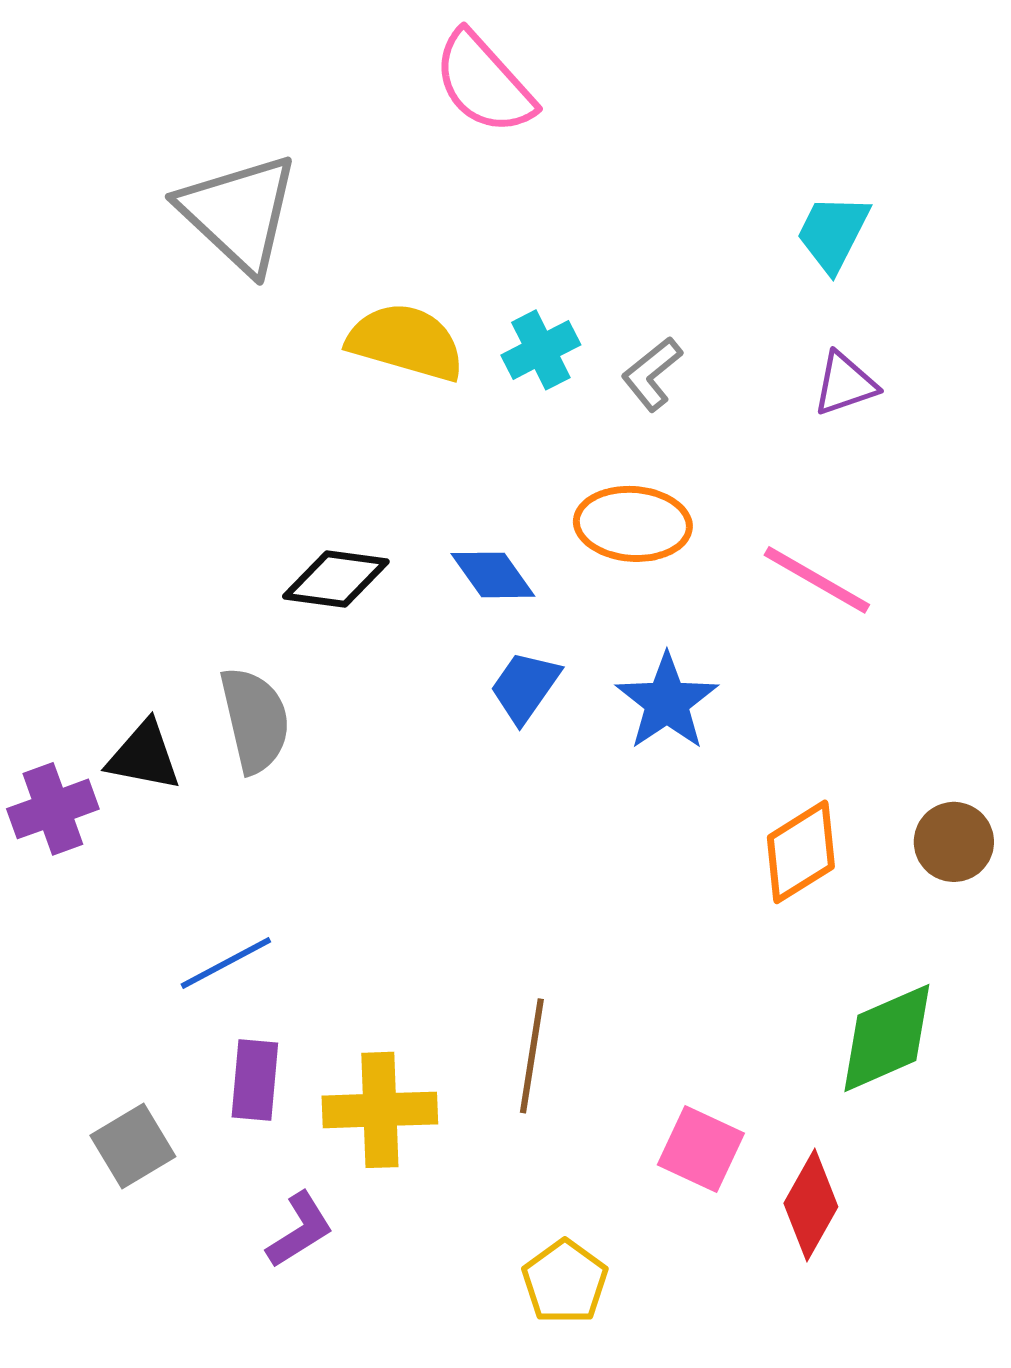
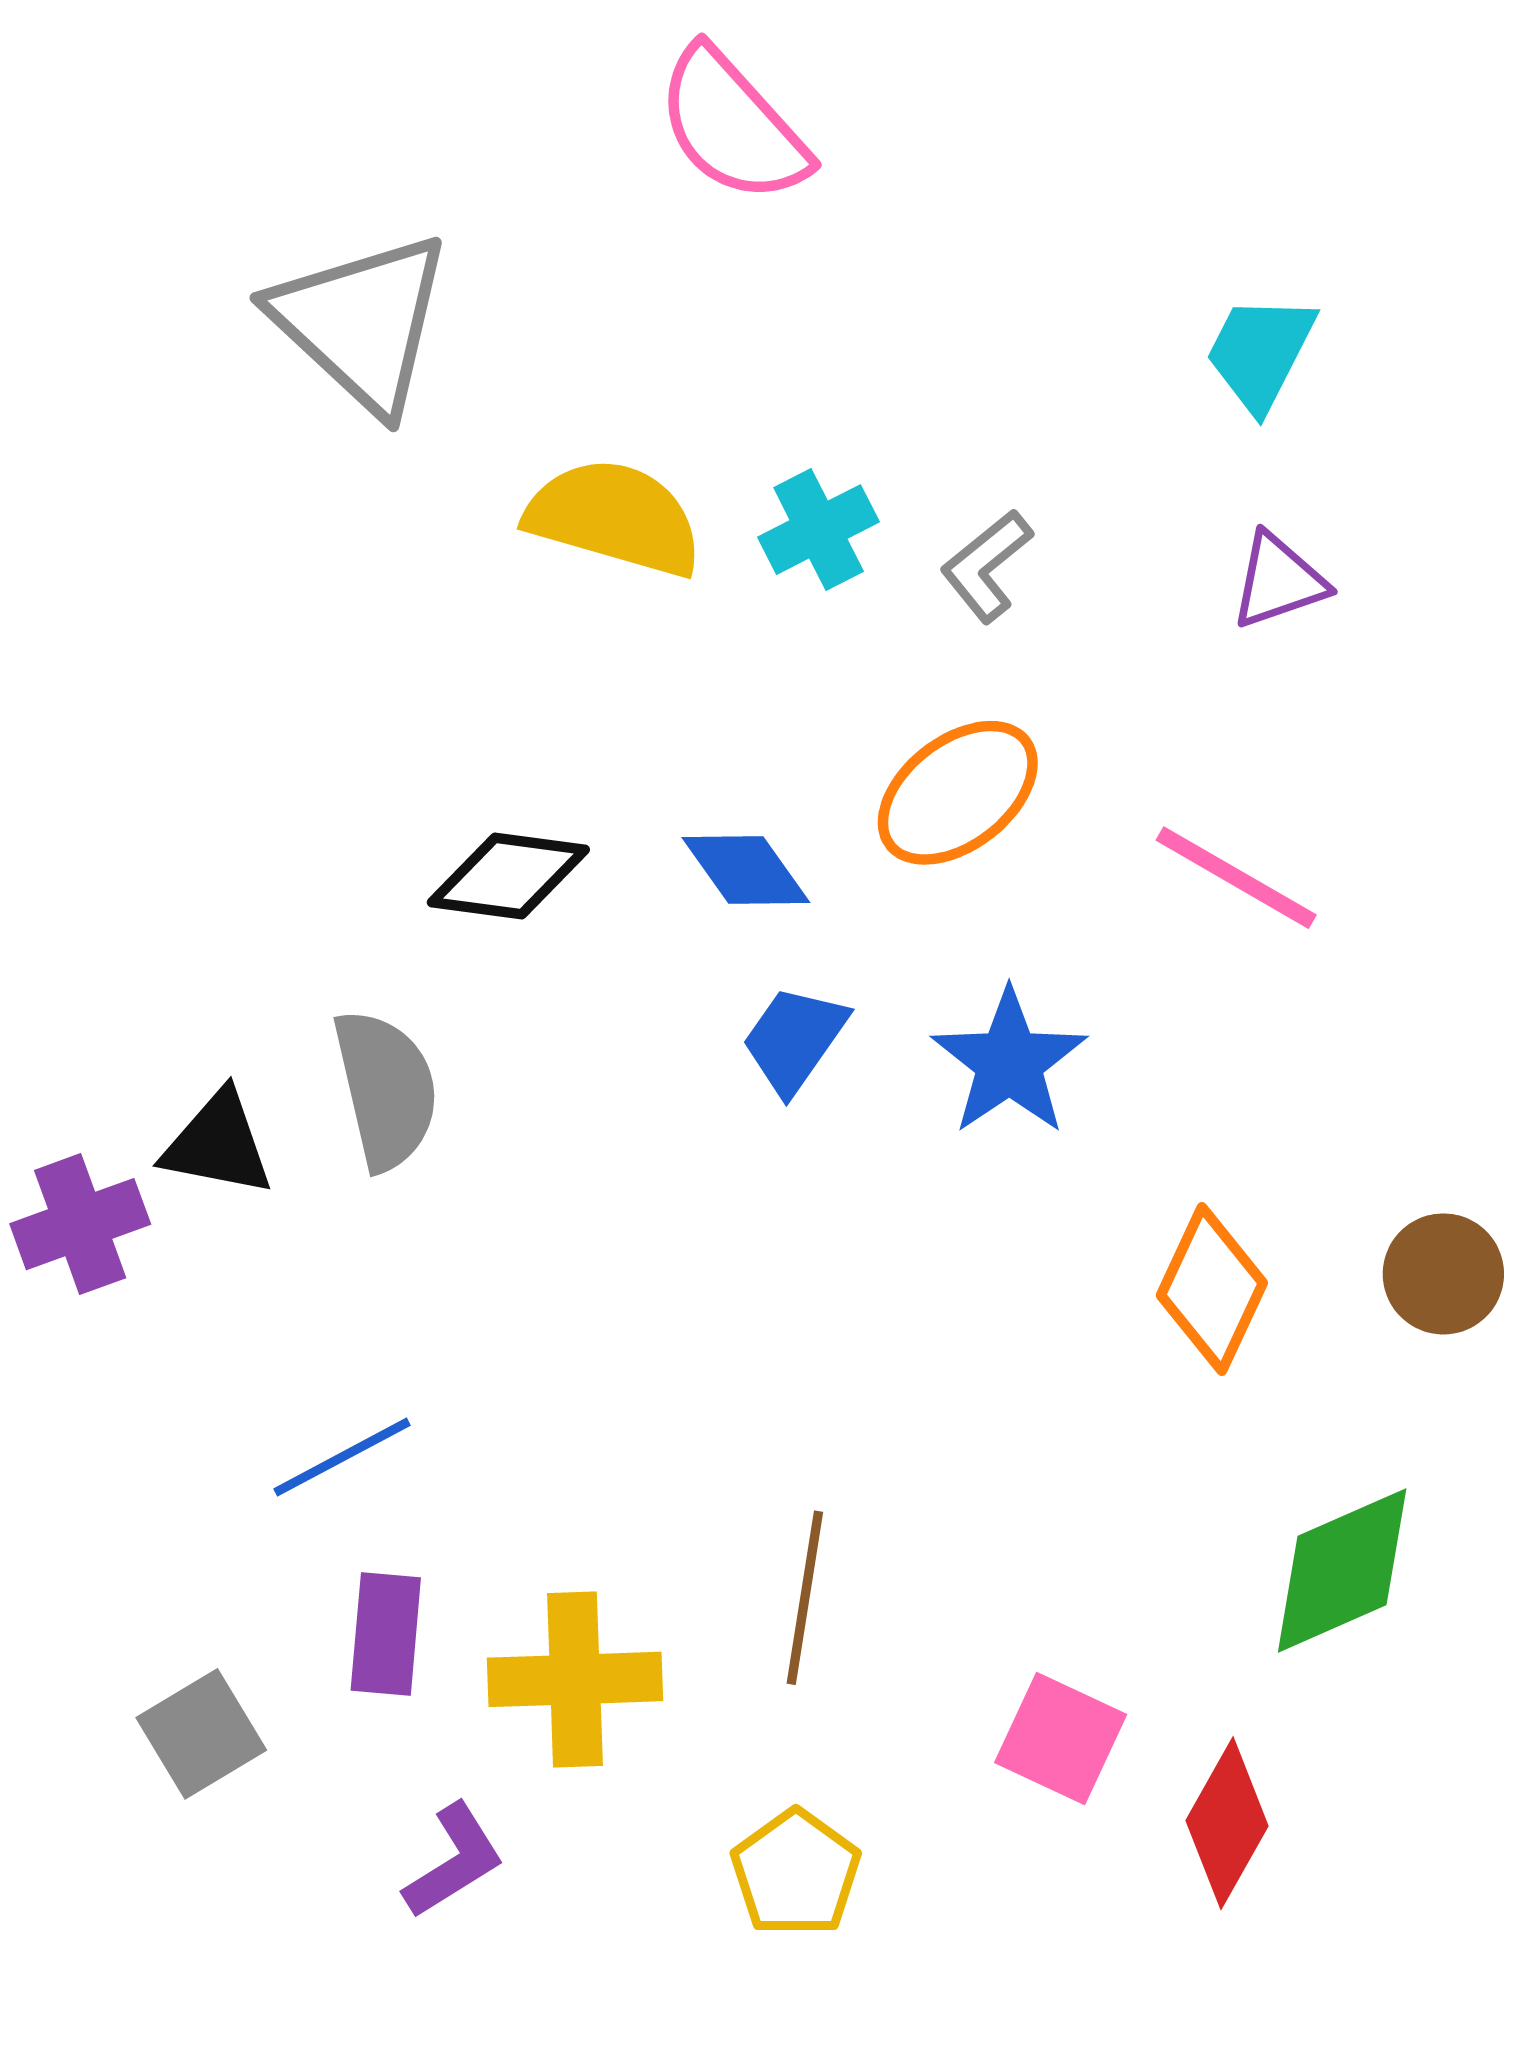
orange ellipse: (633, 524) -> (958, 793), turned -42
orange diamond: (801, 852) -> (1212, 1289), turned -33
yellow pentagon: (565, 1282) -> (796, 1873), moved

